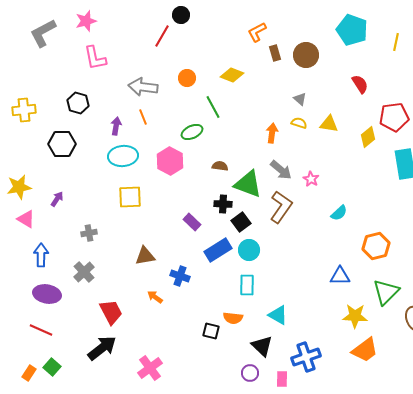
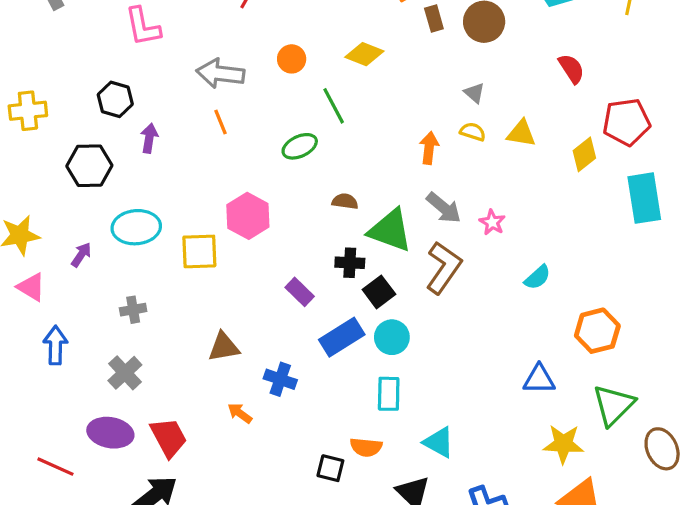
purple arrow: (116, 126) -> (149, 138), moved
cyan ellipse: (123, 156) -> (136, 227), moved
pink hexagon: (170, 161) -> (248, 216), moved
purple ellipse: (47, 294) -> (110, 433), moved

